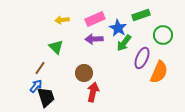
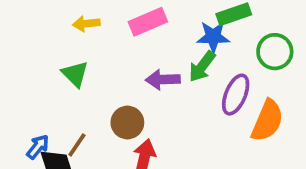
blue star: (118, 28) -> (213, 37), moved, turned -30
purple arrow: (94, 39) -> (163, 80), moved
brown line: (40, 68) -> (77, 145), moved

